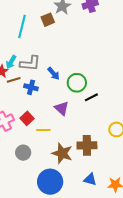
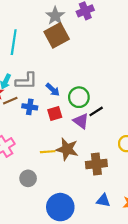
brown square: (48, 20) -> (57, 35), moved, size x1.6
purple triangle: (62, 108) -> (81, 121), moved
red square: (27, 118) -> (55, 114), moved, turned 32
brown star: (62, 153) -> (67, 149), moved

